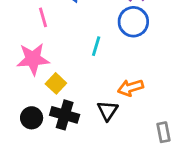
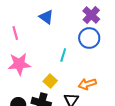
pink line: (43, 17) -> (15, 33), moved
yellow square: (56, 83) -> (50, 81), moved

